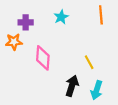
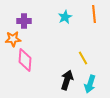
cyan star: (61, 17) -> (65, 17), moved
pink diamond: (43, 58) -> (25, 60), moved

